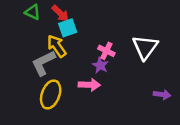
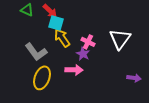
cyan square: (68, 28) -> (56, 23), turned 35
yellow arrow: (57, 46) -> (62, 38), moved
gray L-shape: (43, 63) -> (36, 52), turned -100

